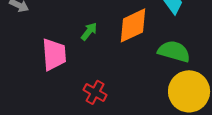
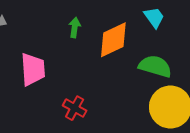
green arrow: (89, 31) -> (75, 28), moved, turned -30

